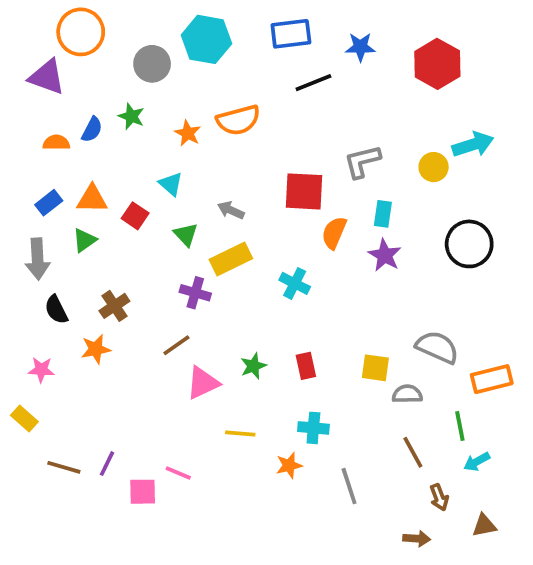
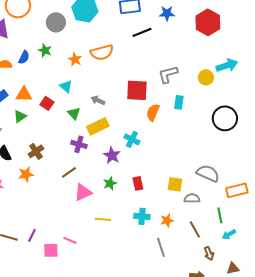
purple star: (385, 255) -> (112, 155), moved
orange star: (289, 465) -> (167, 220), moved

